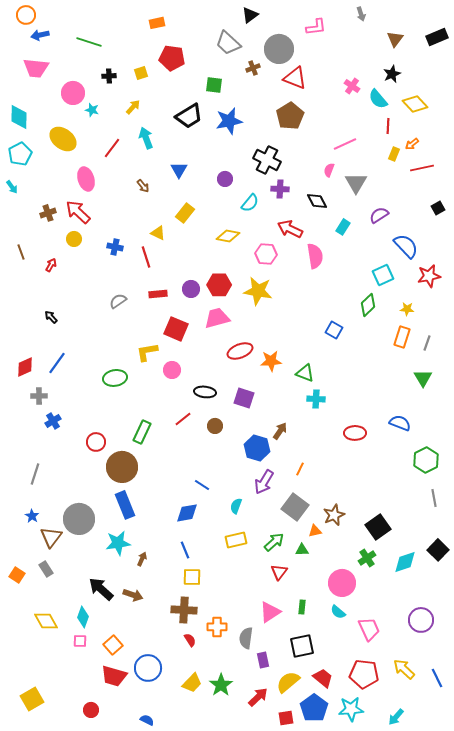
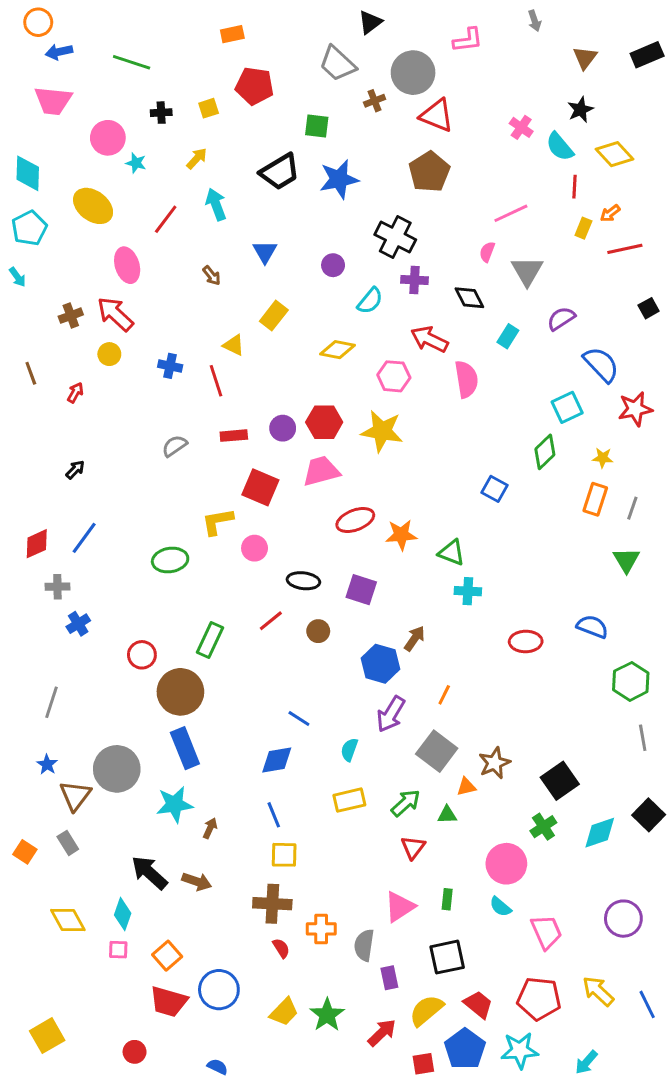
black arrow: (51, 317) -> (75, 470), turned 88

